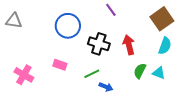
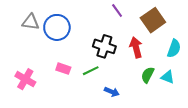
brown square: (162, 19) -> (153, 20), moved
gray triangle: (14, 21) -> (31, 22), moved
blue circle: (68, 26) -> (57, 27), moved
green line: (92, 74) -> (91, 71), moved

